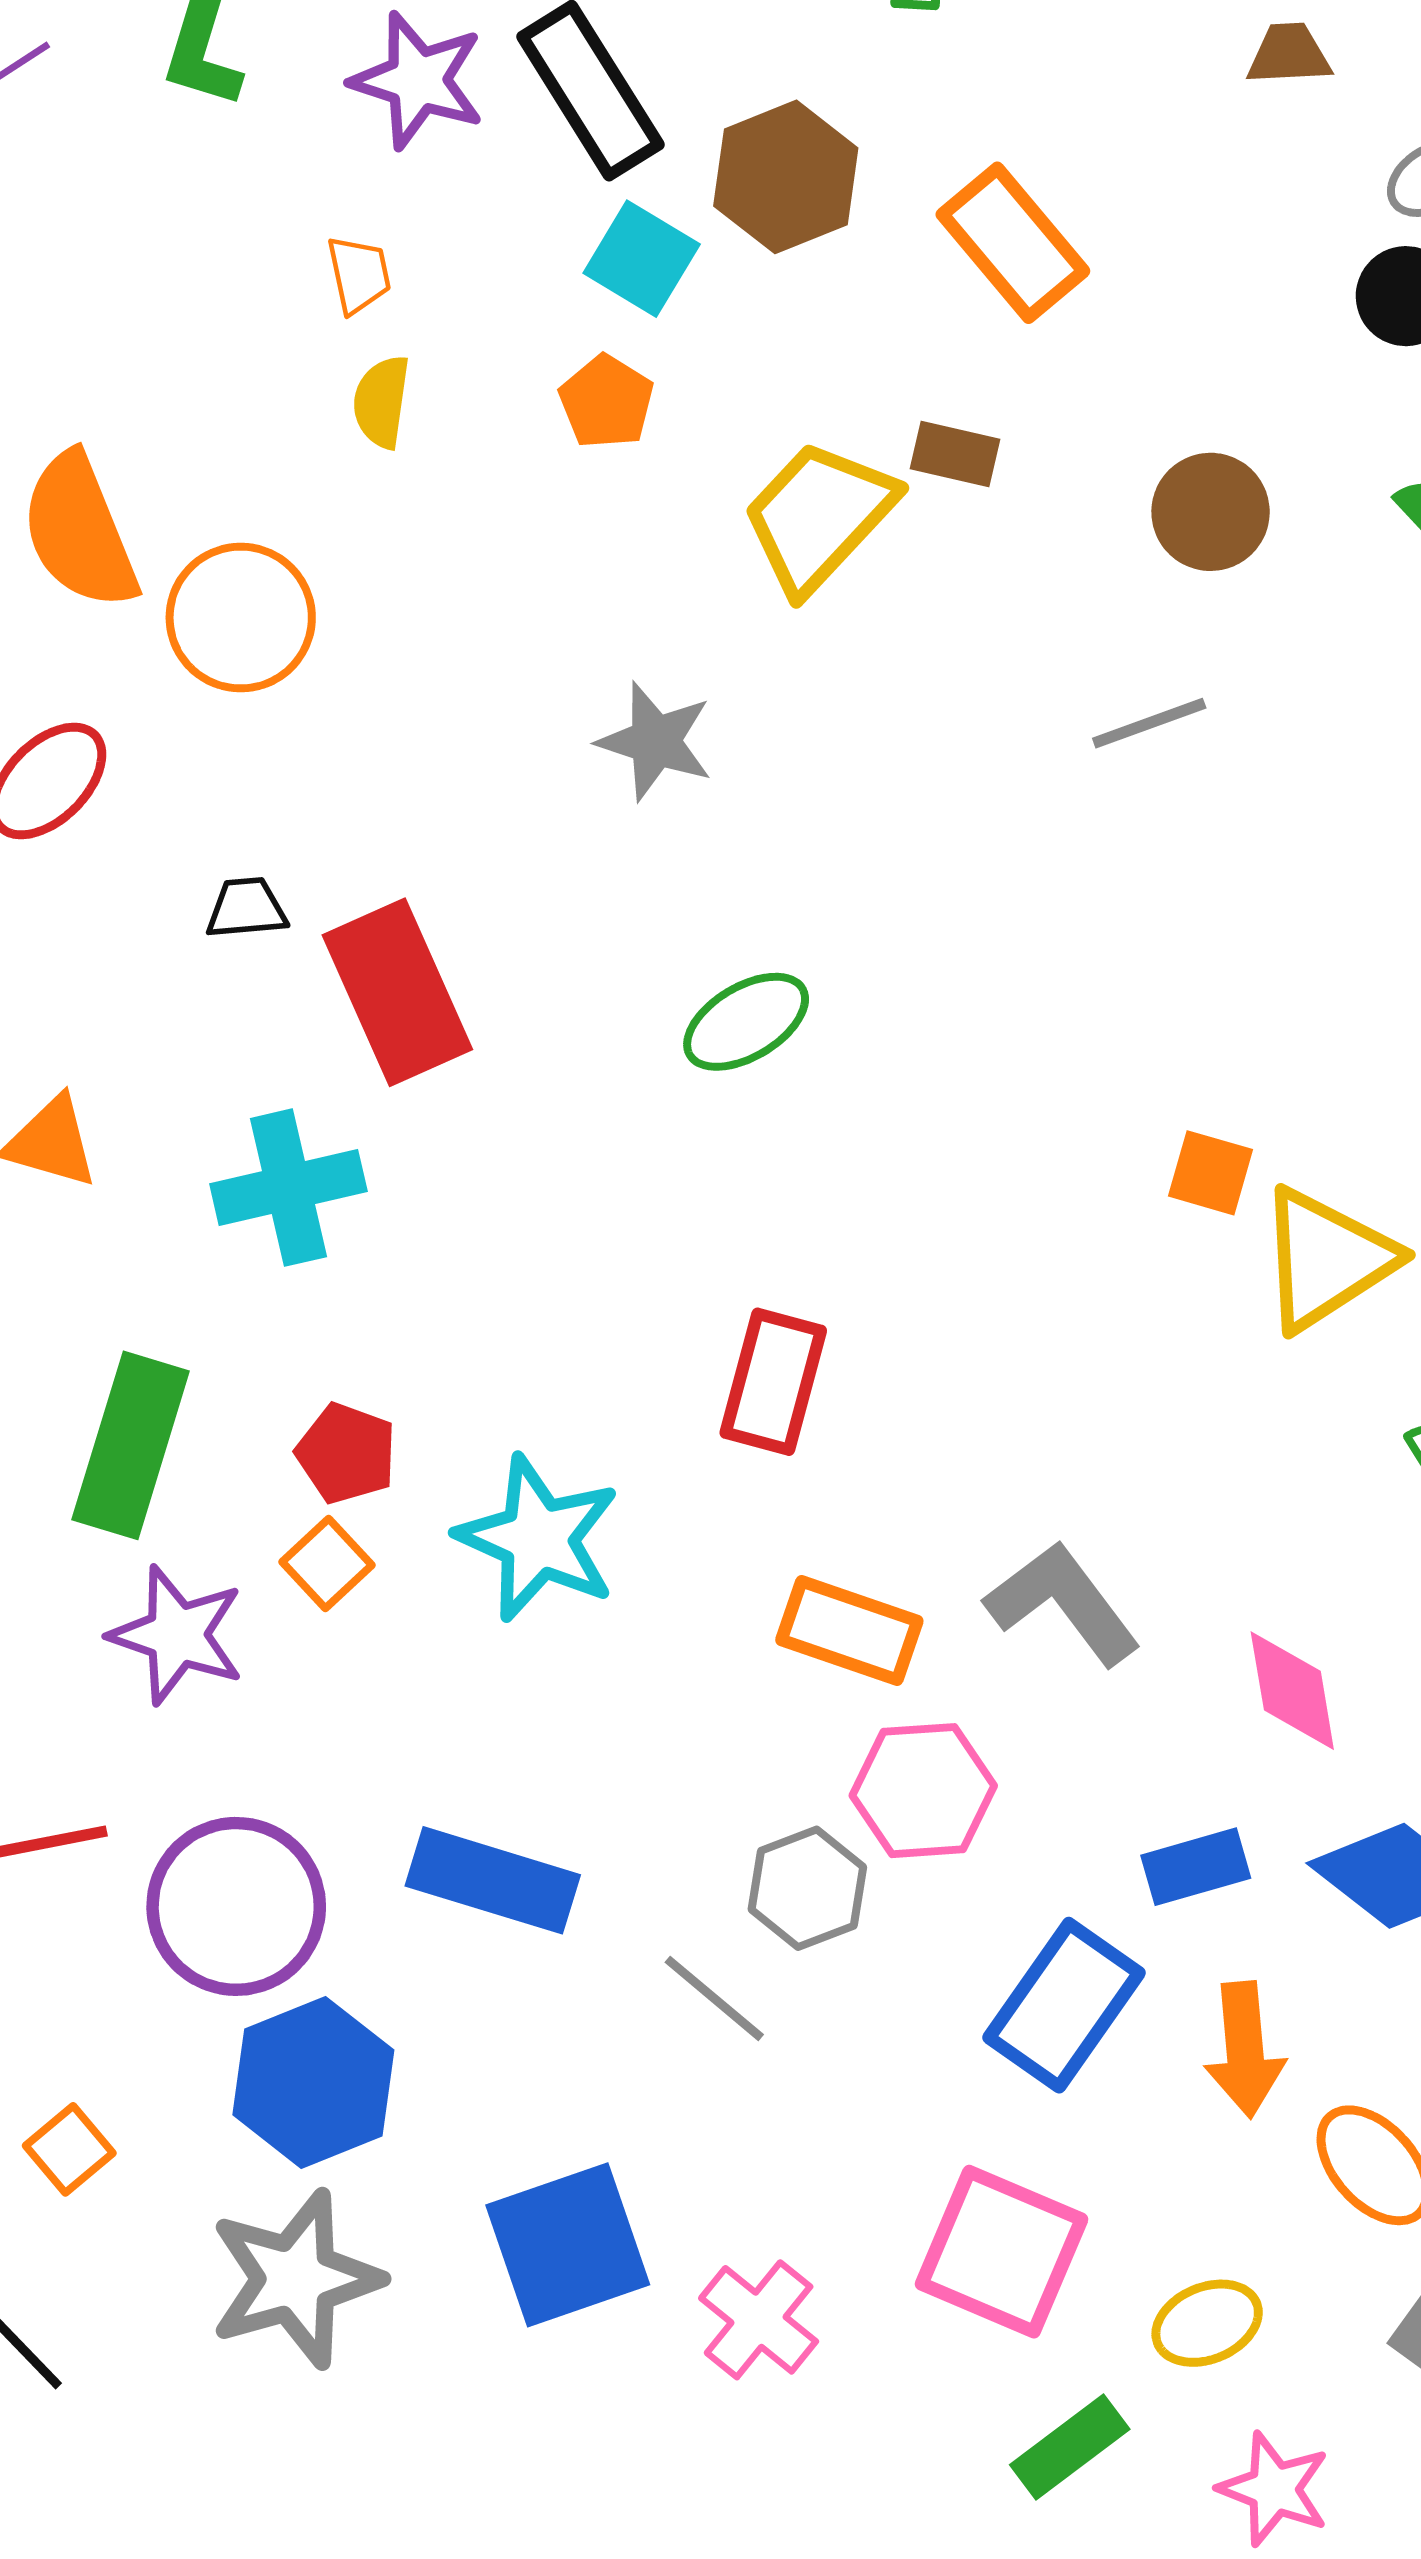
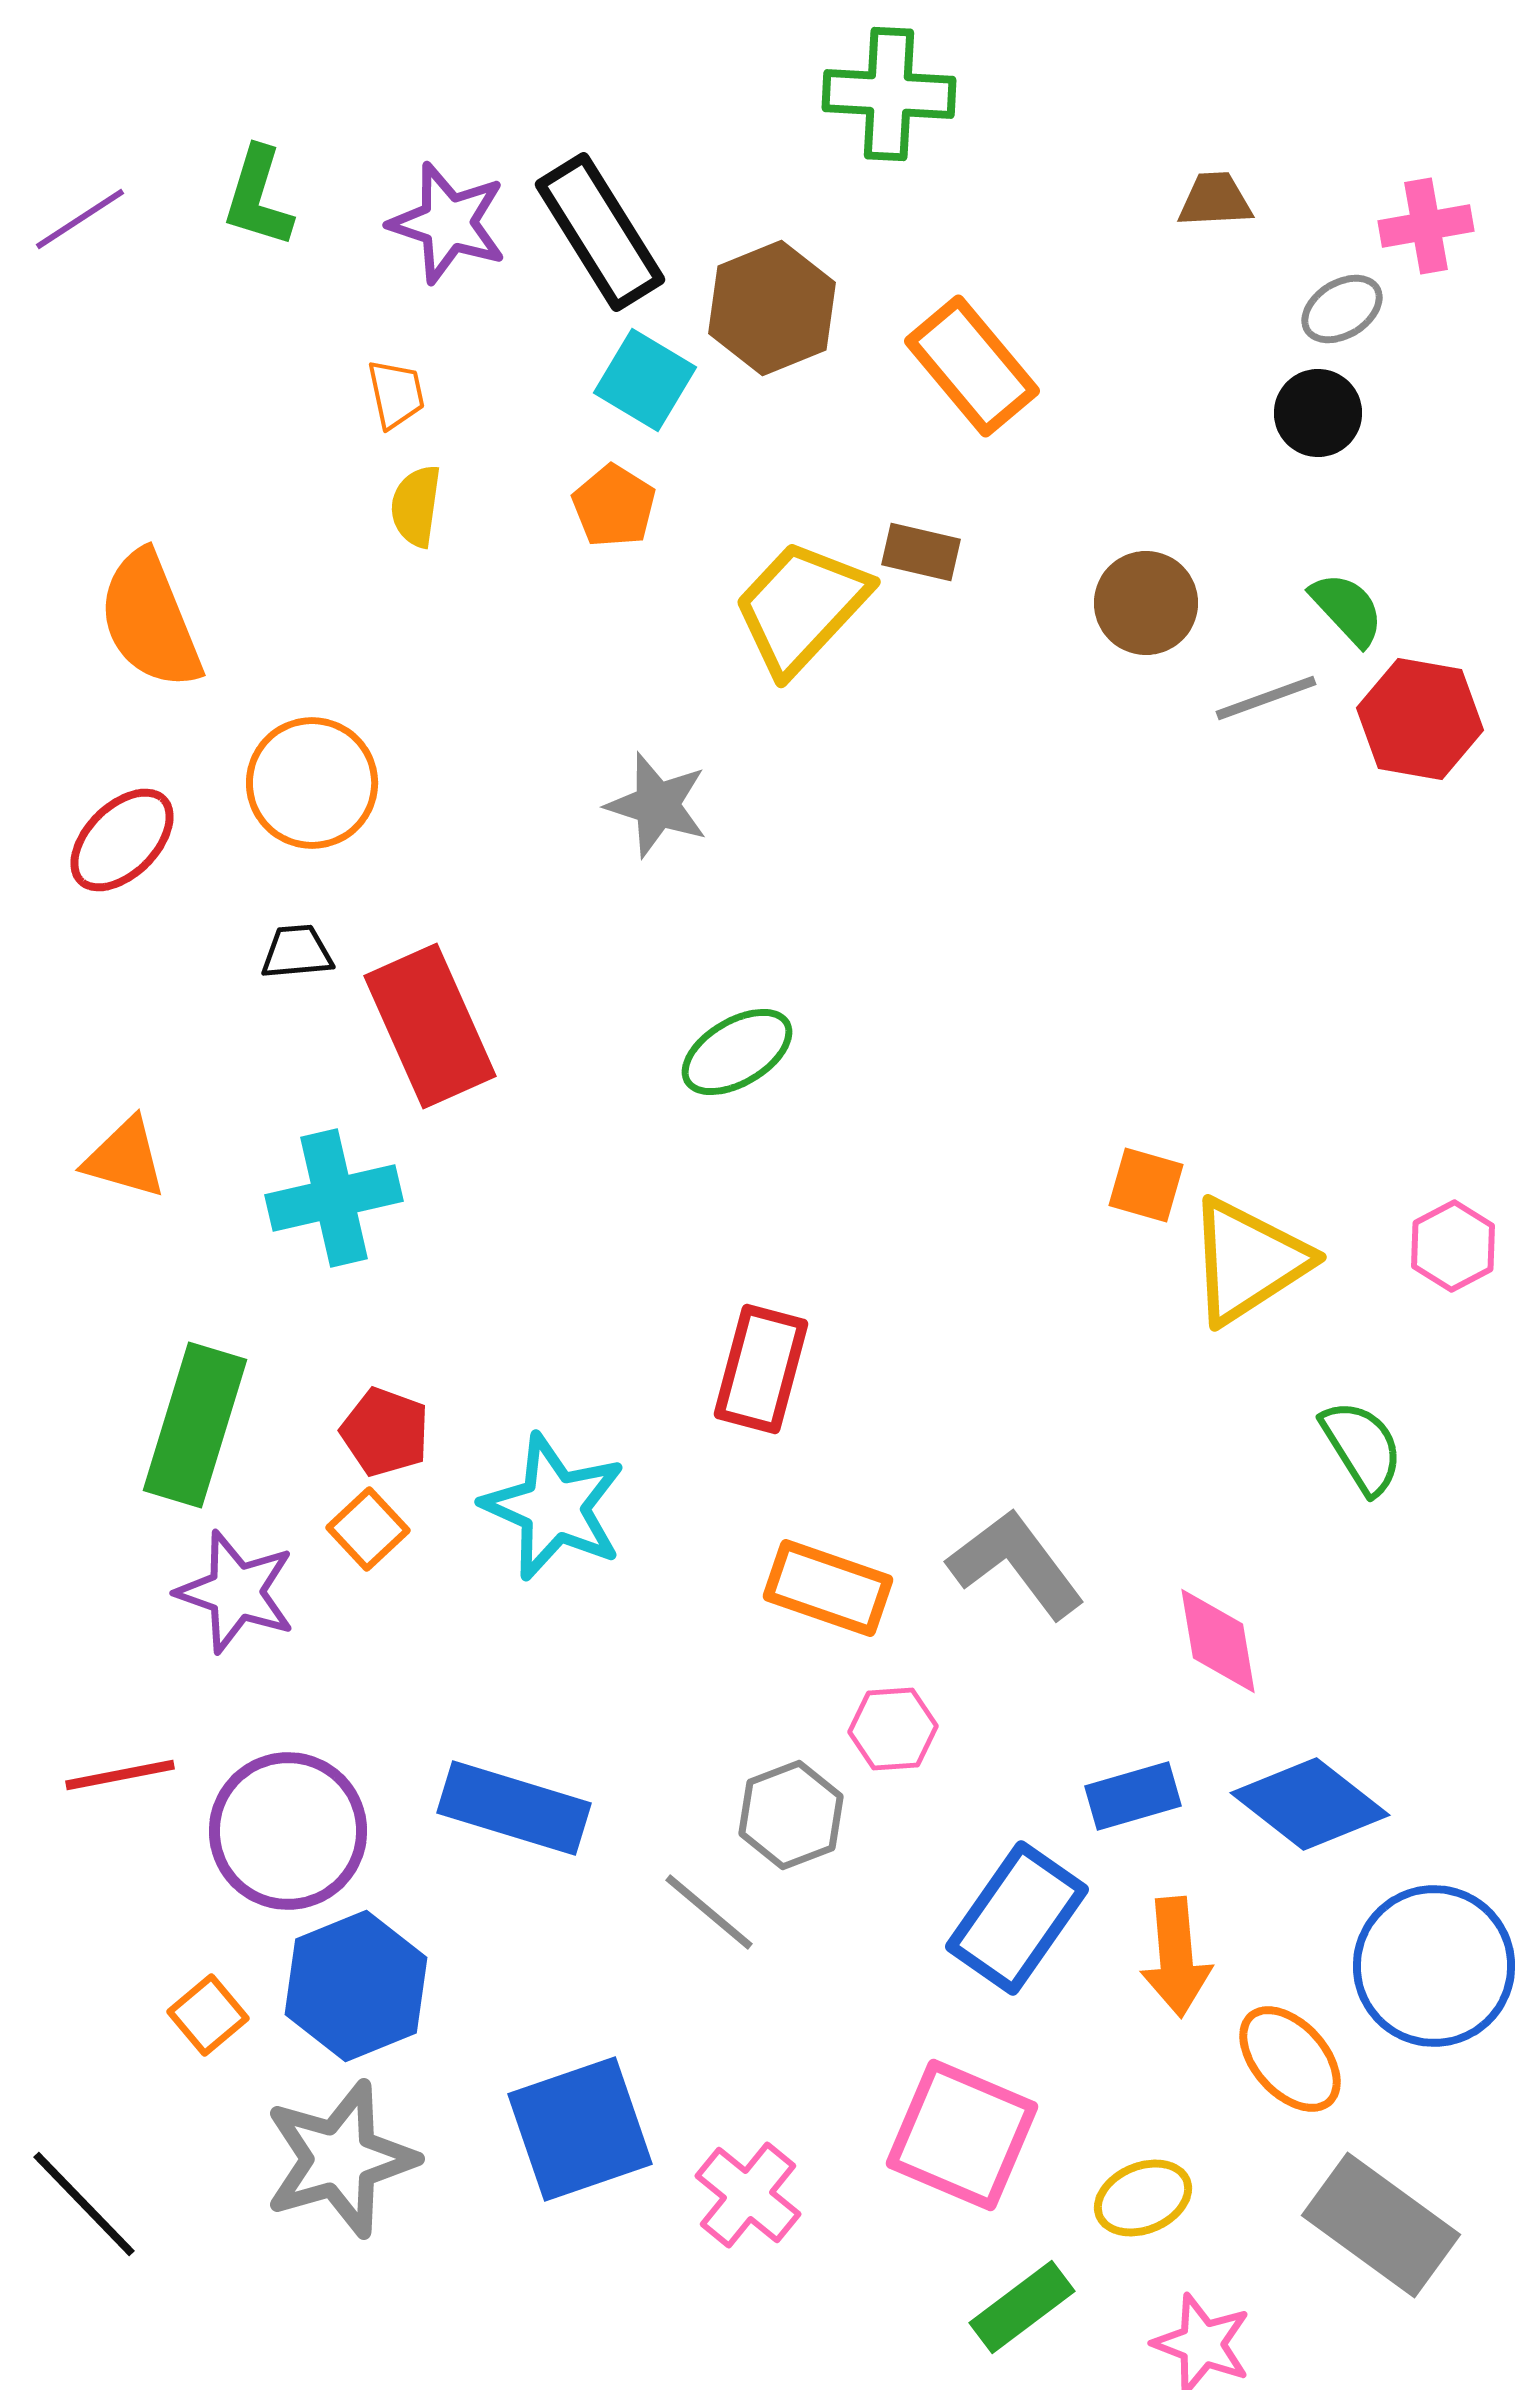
orange circle: (241, 618) -> (312, 783), moved
gray line: (1149, 723) -> (1266, 698), moved
pink hexagon: (923, 1791) -> (893, 1729), size x0.7
orange square: (69, 2149) -> (208, 2015), moved

